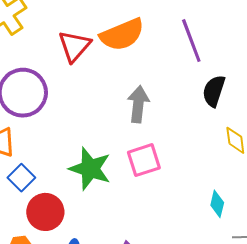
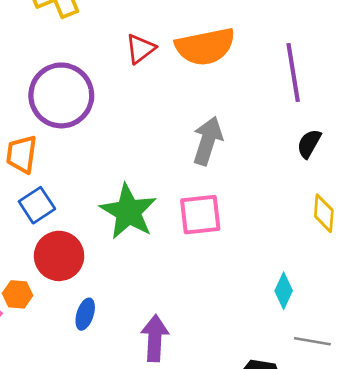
red triangle: (74, 46) -> (140, 49), size x0.7
black semicircle: (214, 91) -> (309, 144), size x0.7

